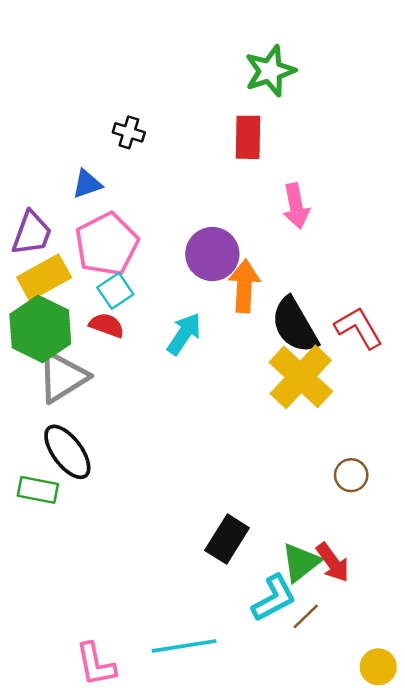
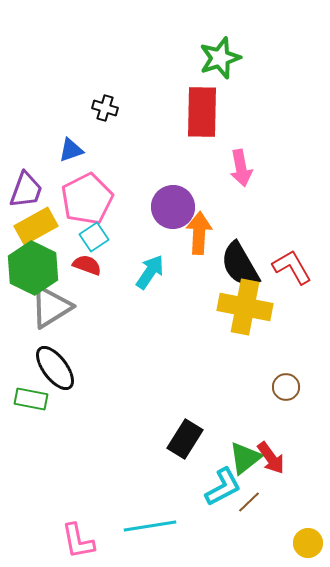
red rectangle: (248, 137) -> (202, 112), size x1.4
yellow cross: (301, 377) -> (245, 307), turned -32

